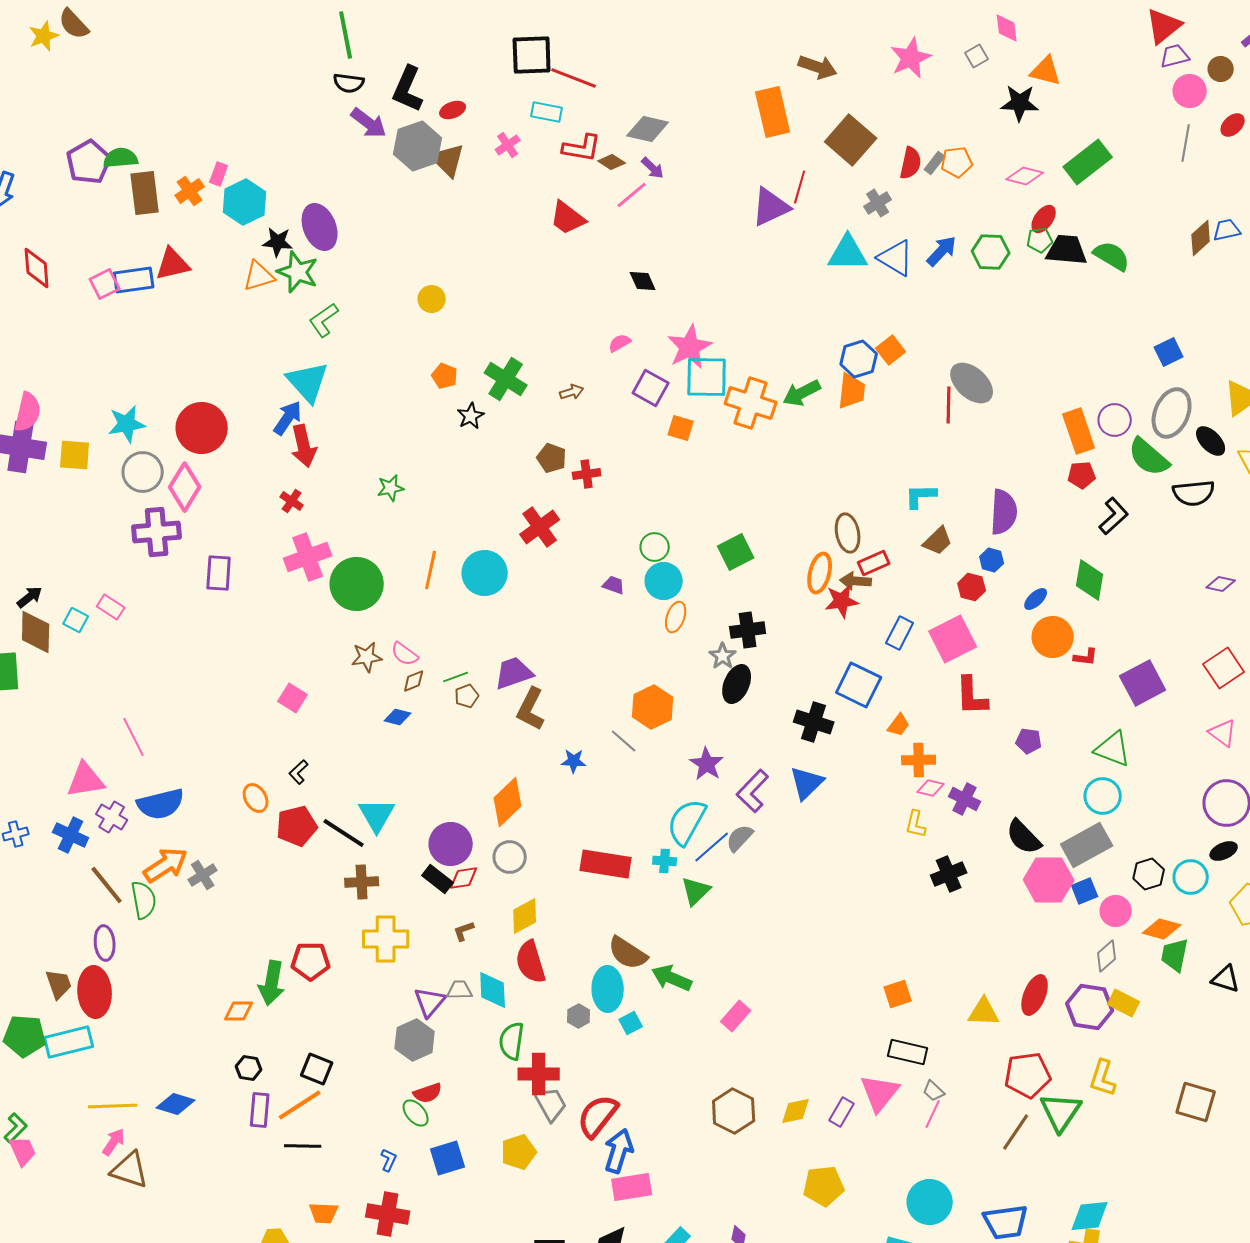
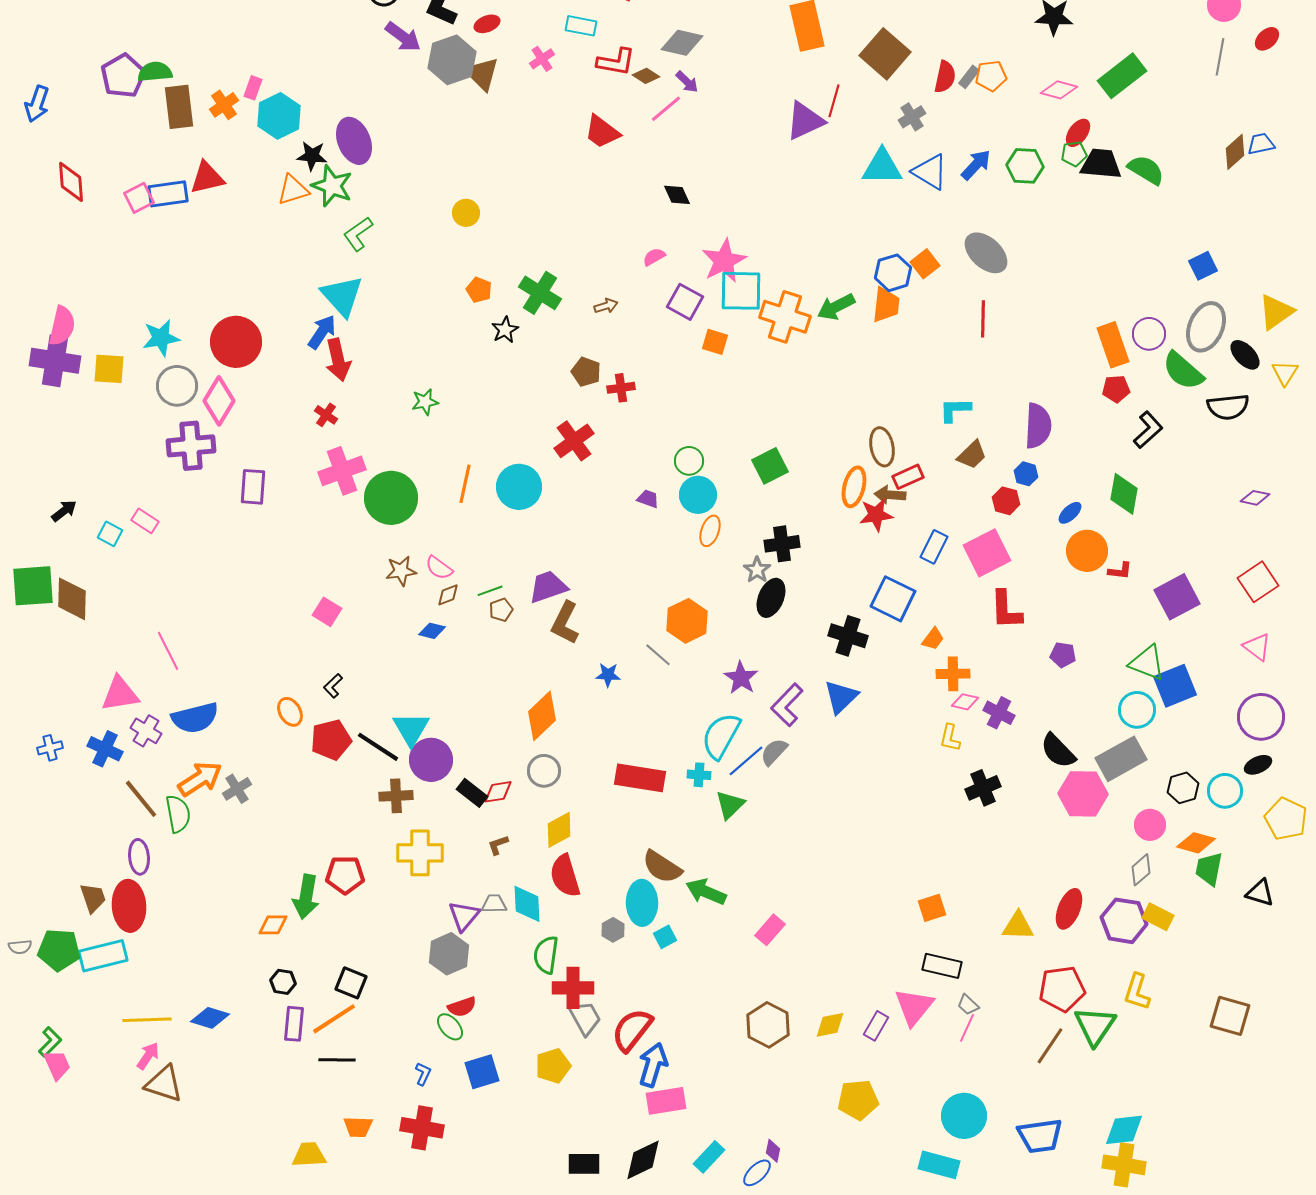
gray ellipse: (972, 383) -> (986, 253), moved
brown diamond: (36, 632) -> (72, 599), moved
purple circle: (451, 844) -> (431, 760), moved
blue square: (1085, 891) -> (1175, 686), moved, size x1.6

